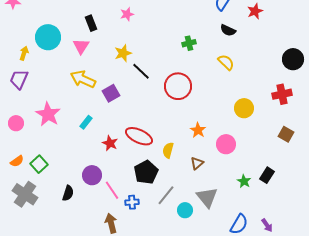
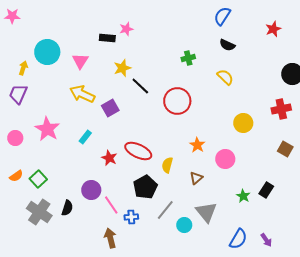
red star: (255, 11) -> (273, 29), moved
black rectangle: (91, 23) -> (107, 38), moved, turned -63
gray cross: (25, 194) -> (39, 212), moved

